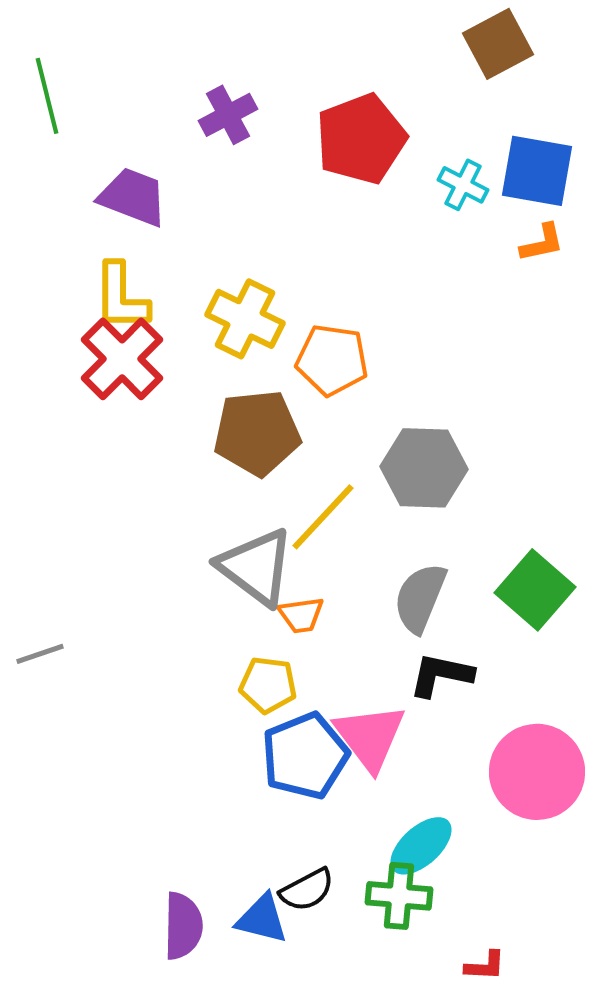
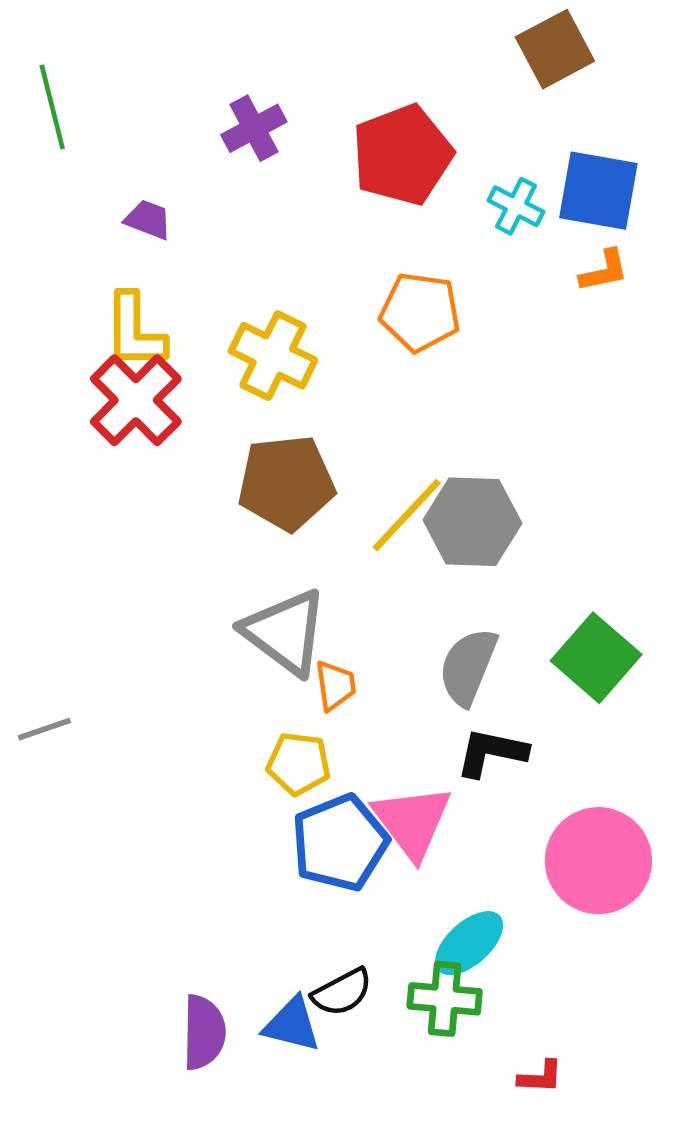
purple trapezoid: (133, 197) -> (148, 220), size x0.6
orange pentagon: (332, 360) -> (420, 312), moved
yellow line: (323, 517) -> (407, 515), moved
orange trapezoid: (301, 615) -> (335, 686), turned -90

